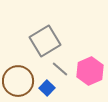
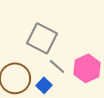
gray square: (45, 41) -> (42, 38), turned -32

